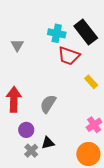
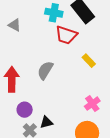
gray triangle: (17, 45) -> (15, 25), turned -32
gray semicircle: (48, 104) -> (45, 70), moved

